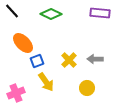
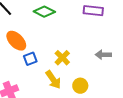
gray arrow: (95, 59) -> (103, 55), moved
yellow arrow: (46, 82) -> (53, 80), moved

